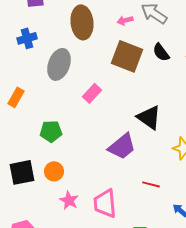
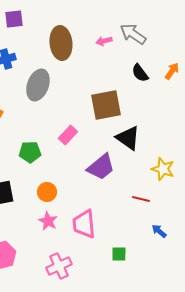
brown square: (127, 56) -> (106, 105), moved, turned -32
pink rectangle: (92, 93) -> (68, 135), moved
orange circle: (54, 171) -> (47, 192), moved
red line: (151, 184) -> (141, 199), moved

